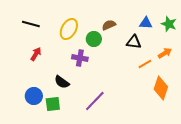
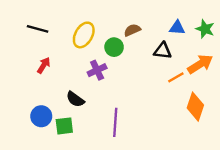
orange arrow: (165, 53) -> (200, 64), size x1.5
purple cross: (80, 58) -> (97, 70), turned -35
purple line: (95, 101) -> (115, 122), turned -40

